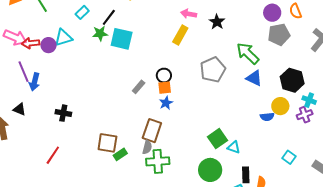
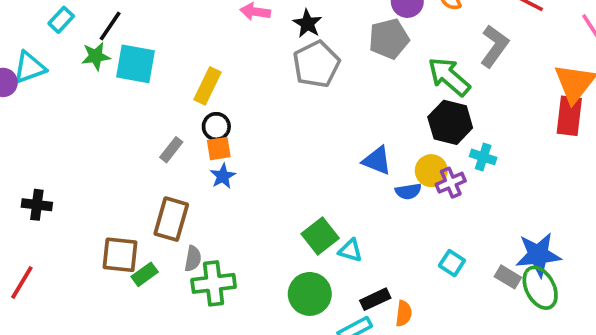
yellow rectangle: (180, 35) -> (207, 86), moved
gray pentagon: (279, 35) -> (389, 39), moved
green arrow: (248, 53) -> (449, 77), moved
gray pentagon: (213, 70) -> (316, 64), moved
blue triangle: (254, 78) -> (377, 161), moved
purple cross: (305, 115) -> (451, 183), moved
brown rectangle: (152, 131) -> (171, 219), moved
black rectangle: (246, 175) -> (375, 299), turned 70

